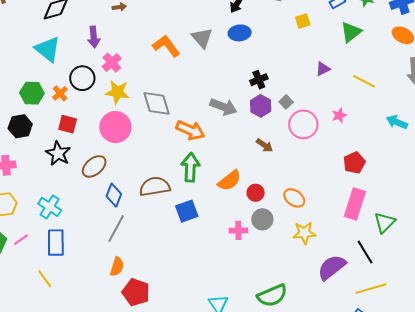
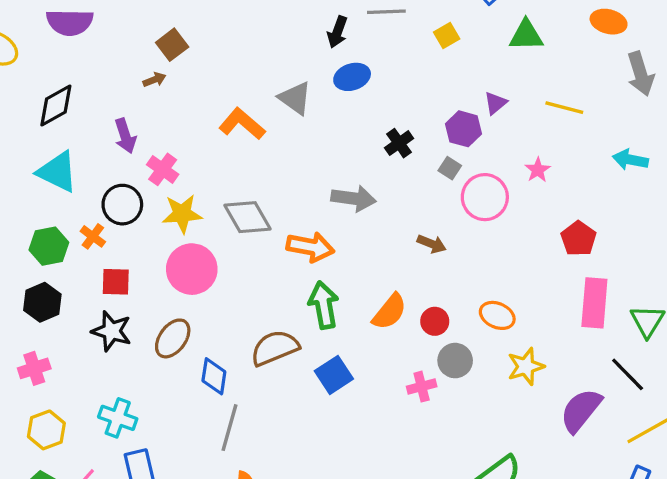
green triangle: (351, 32) -> (526, 35), turned 50
purple hexagon: (261, 106) -> (463, 129), moved

